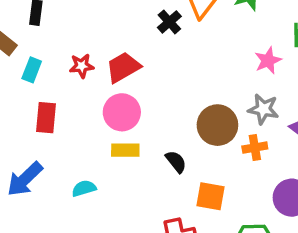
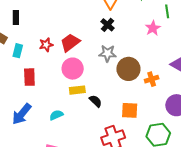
black cross: (169, 22) -> (108, 25), moved
gray star: (263, 109) -> (107, 53), moved
black semicircle: (176, 162) -> (96, 101), moved

